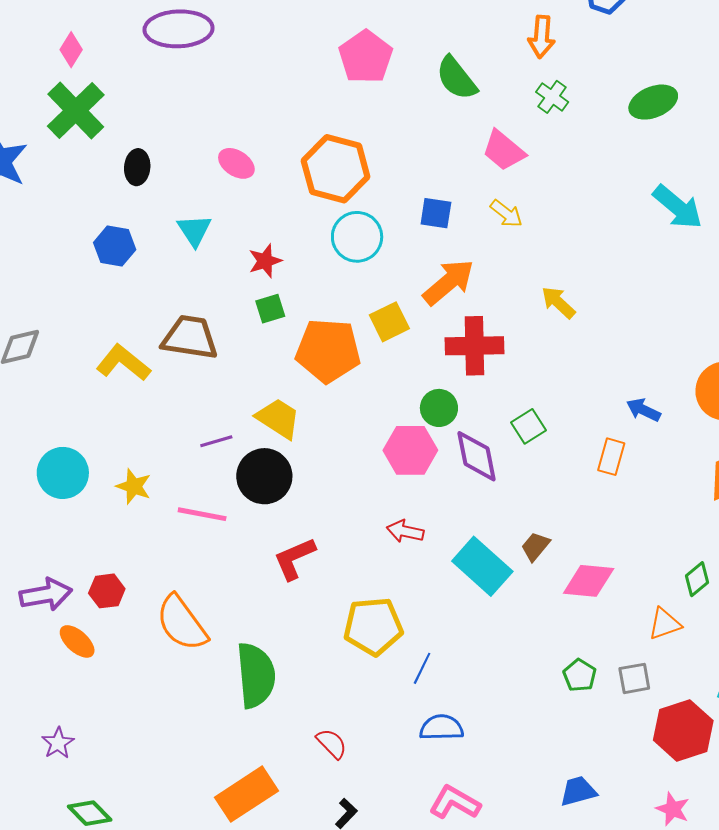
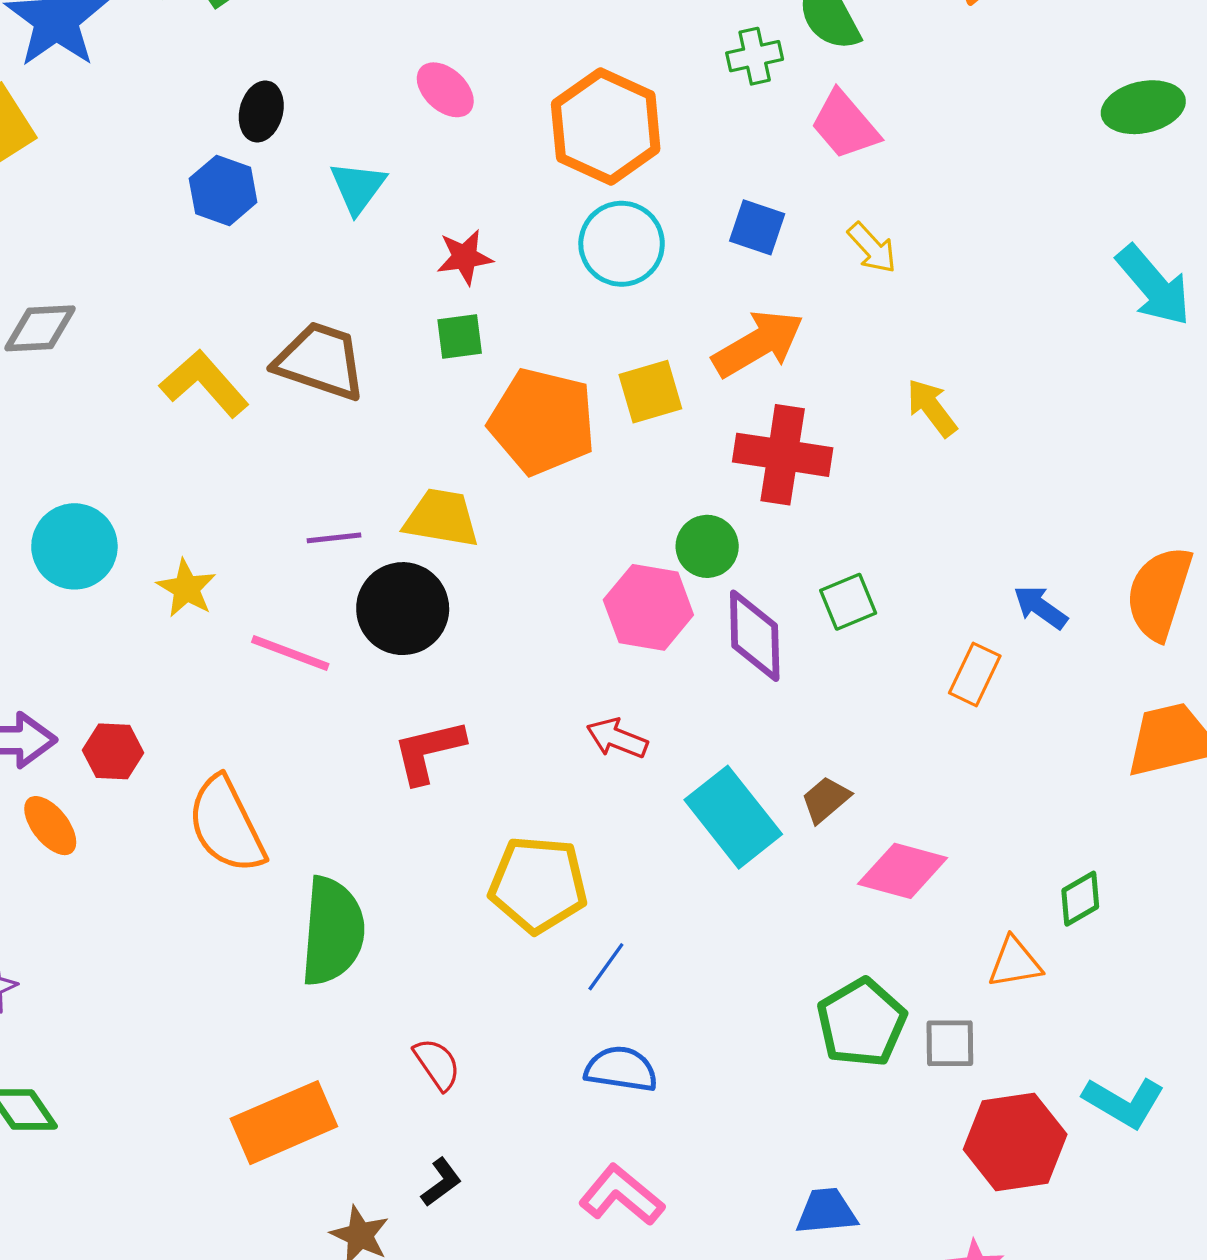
green cross: (552, 97) -> (755, 56), moved, turned 32
pink trapezoid: (504, 150) -> (845, 125), moved
black ellipse: (137, 167) -> (261, 111), moved
yellow trapezoid: (278, 418) -> (442, 518), turned -33
green pentagon: (580, 675) -> (861, 1023), size x1.6

